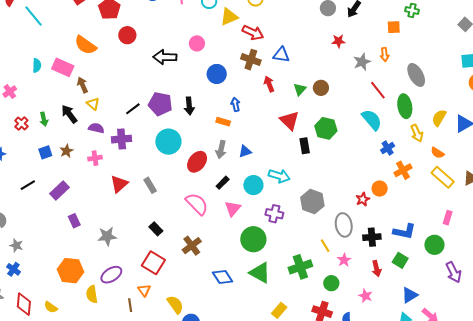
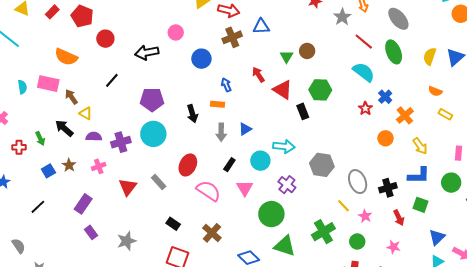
brown cross: (251, 60) -> (232, 37), turned -30
red arrow: (269, 84) -> (258, 75), moved
black arrow: (189, 106) -> (192, 114), moved
black line: (133, 109) -> (112, 80), moved
red cross: (21, 123) -> (19, 147), turned -32
yellow arrow: (417, 133) -> (420, 146), moved
cyan circle: (168, 142) -> (153, 134), moved
red ellipse: (197, 162) -> (188, 165), moved
yellow rectangle: (443, 177) -> (445, 114), size x0.6
purple rectangle: (59, 191) -> (83, 204), moved
red star: (363, 199) -> (365, 108), moved
purple cross: (274, 214) -> (287, 185), turned 36

